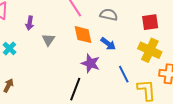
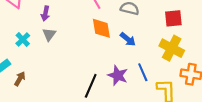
gray triangle: (48, 40) -> (49, 34), moved
purple star: (91, 63) -> (118, 75), moved

